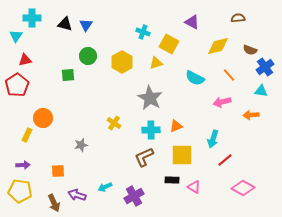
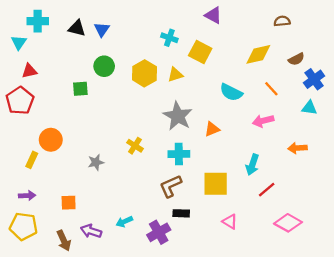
purple triangle: (192, 22) -> (213, 15), moved
brown semicircle: (250, 50) -> (296, 59), turned -48
yellow triangle: (156, 63) -> (175, 75), moved
orange arrow: (251, 115) -> (297, 148), moved
orange triangle: (176, 126) -> (212, 129), moved
gray star: (81, 145) -> (96, 162), moved
black rectangle: (172, 180) -> (181, 213), moved

